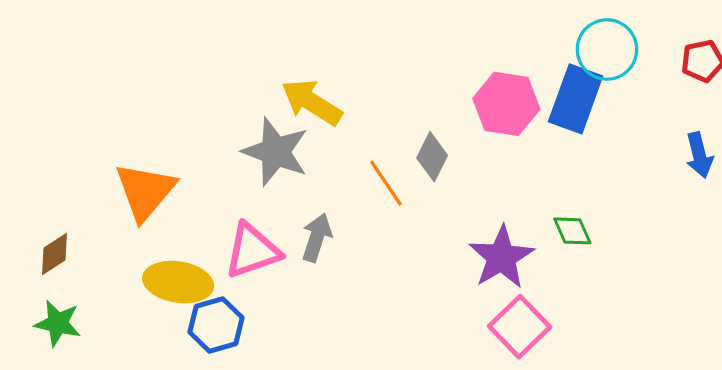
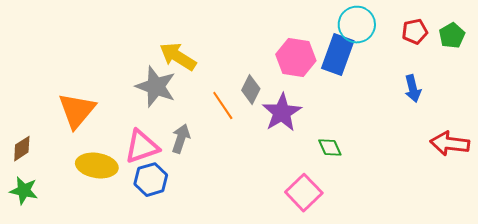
green diamond: (572, 231) -> (330, 148), moved
purple star: (501, 257) -> (282, 113), moved
blue hexagon: (216, 325) -> (151, 180), moved

